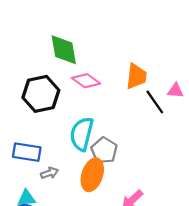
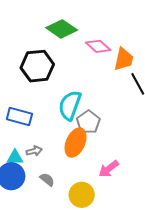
green diamond: (64, 50) -> (62, 29), turned -52
pink diamond: (86, 81) -> (98, 46), moved
gray arrow: (49, 173) -> (34, 151), moved

